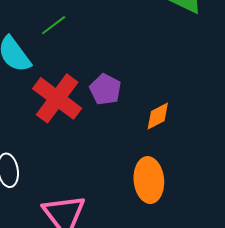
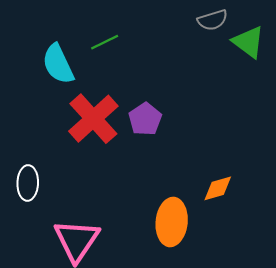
orange diamond: (158, 116) -> (218, 188), moved

